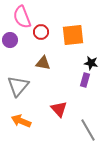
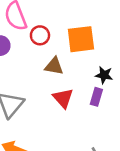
brown triangle: (43, 63) -> (54, 66), moved
red triangle: (59, 109) -> (63, 98), moved

